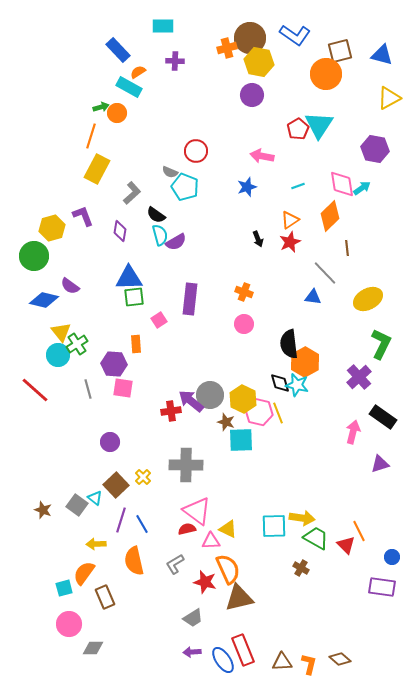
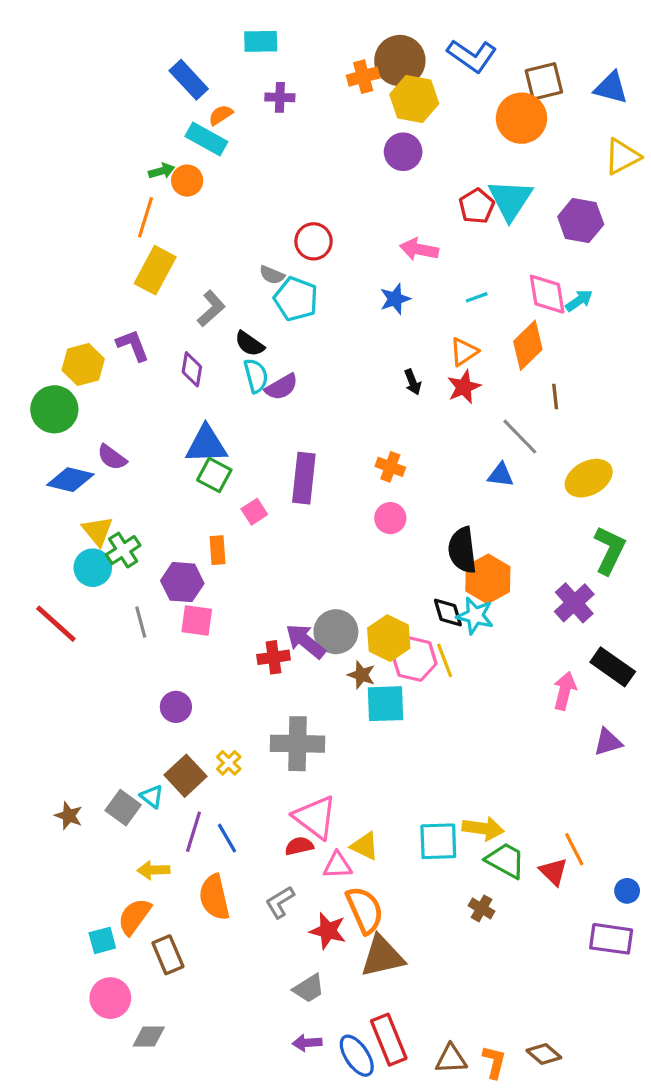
purple hexagon: (375, 149) -> (581, 221), moved
green square: (134, 297) -> (214, 475), turned 35

